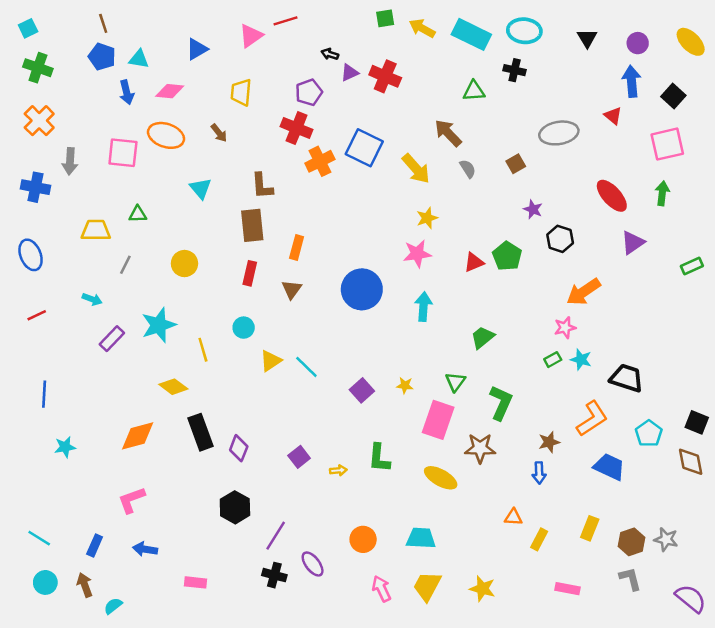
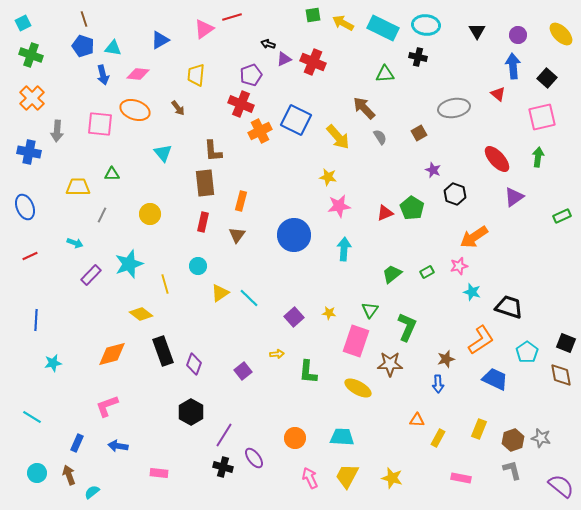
yellow star: (427, 218) -> (328, 177), moved, turned 30
green rectangle: (553, 360) -> (427, 272), moved
yellow arrow: (338, 470) -> (277, 354), moved
cyan line: (39, 538) -> (32, 417), moved

